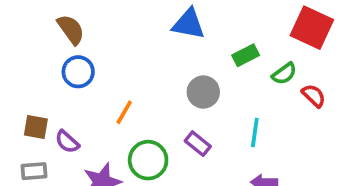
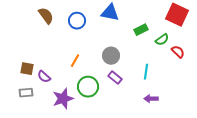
blue circle: (78, 72) -> (77, 21), moved
gray circle: (203, 92) -> (111, 56), moved

